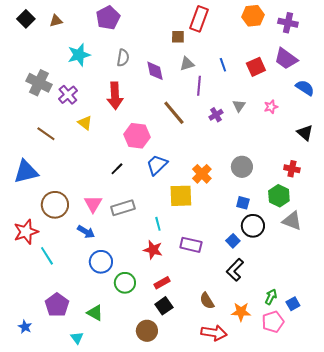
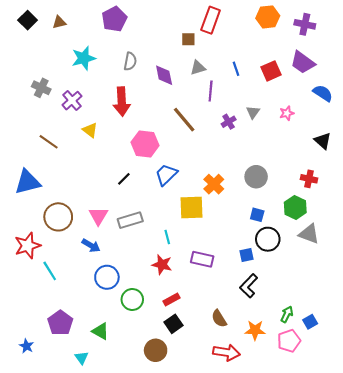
gray cross: (39, 83) -> (41, 88), size x0.7
blue square: (233, 241) -> (247, 255), turned 32

